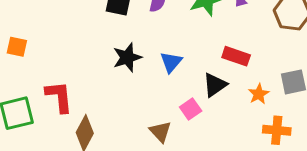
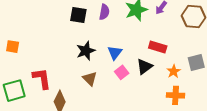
pink square: (191, 109) -> (122, 72), moved
orange cross: (277, 130) -> (176, 95), moved
brown triangle: (160, 132) -> (90, 79), moved

